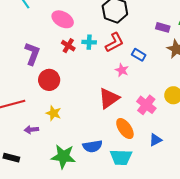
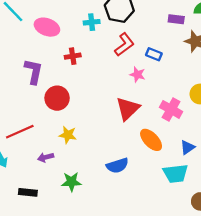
pink ellipse: (63, 19) -> (47, 27), moved
cyan cross: (89, 42) -> (92, 22), moved
red cross: (68, 46) -> (73, 56), turned -32
green star: (63, 156) -> (71, 182), moved, size x0.7
cyan trapezoid: (121, 157) -> (176, 174), moved

